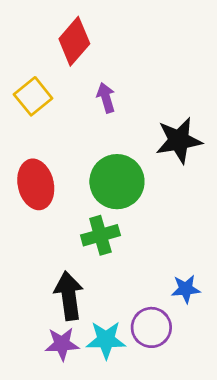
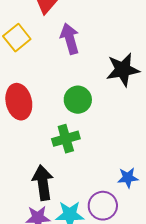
purple arrow: (106, 98) -> (70, 39), size x1.4
green circle: (117, 182) -> (78, 100), size x0.7

